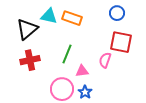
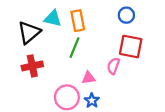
orange rectangle: (72, 18) -> (78, 21), turned 60
green line: (67, 54) -> (74, 48), moved

